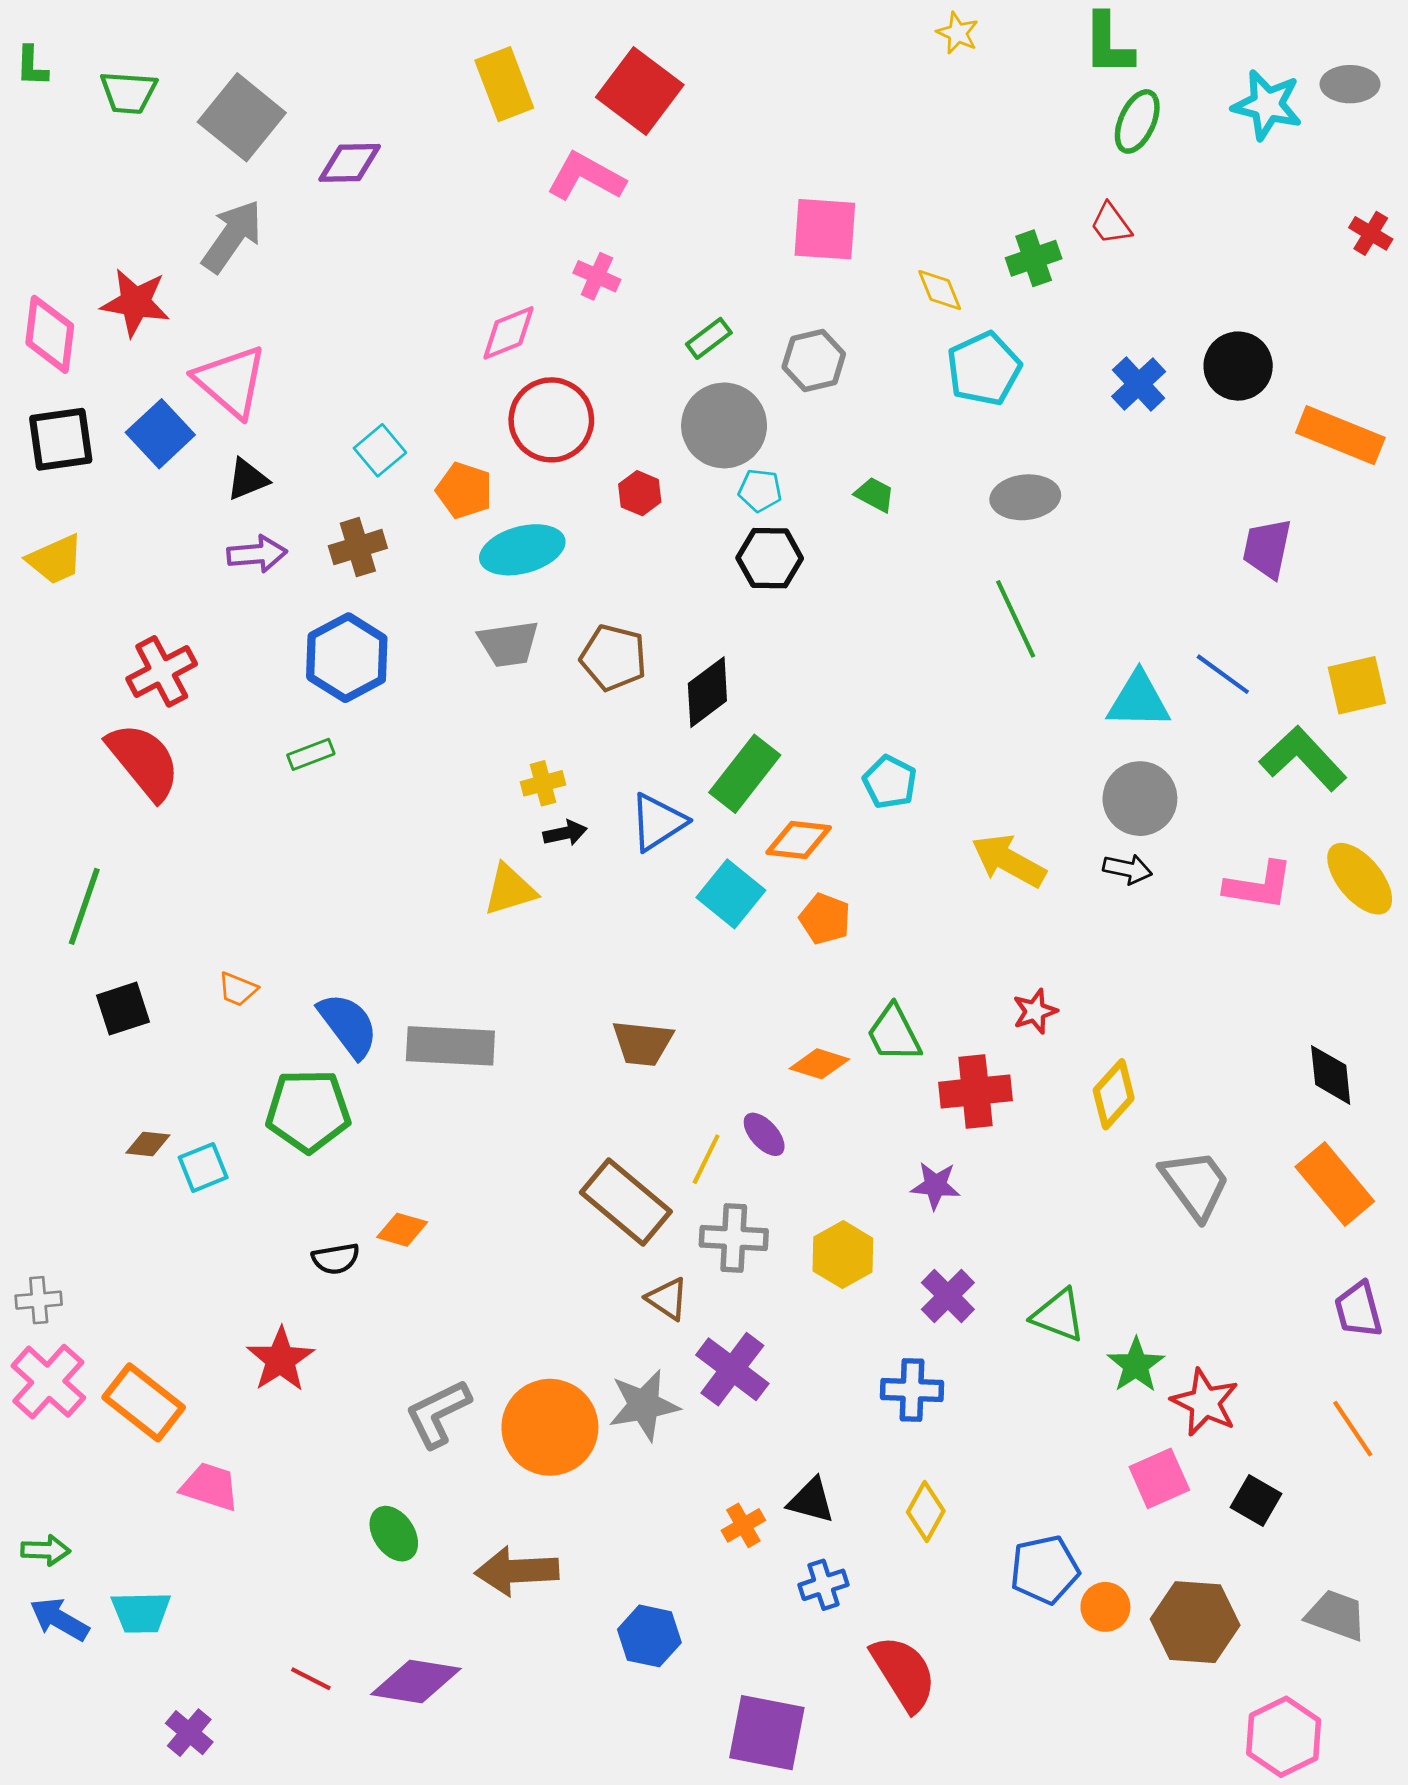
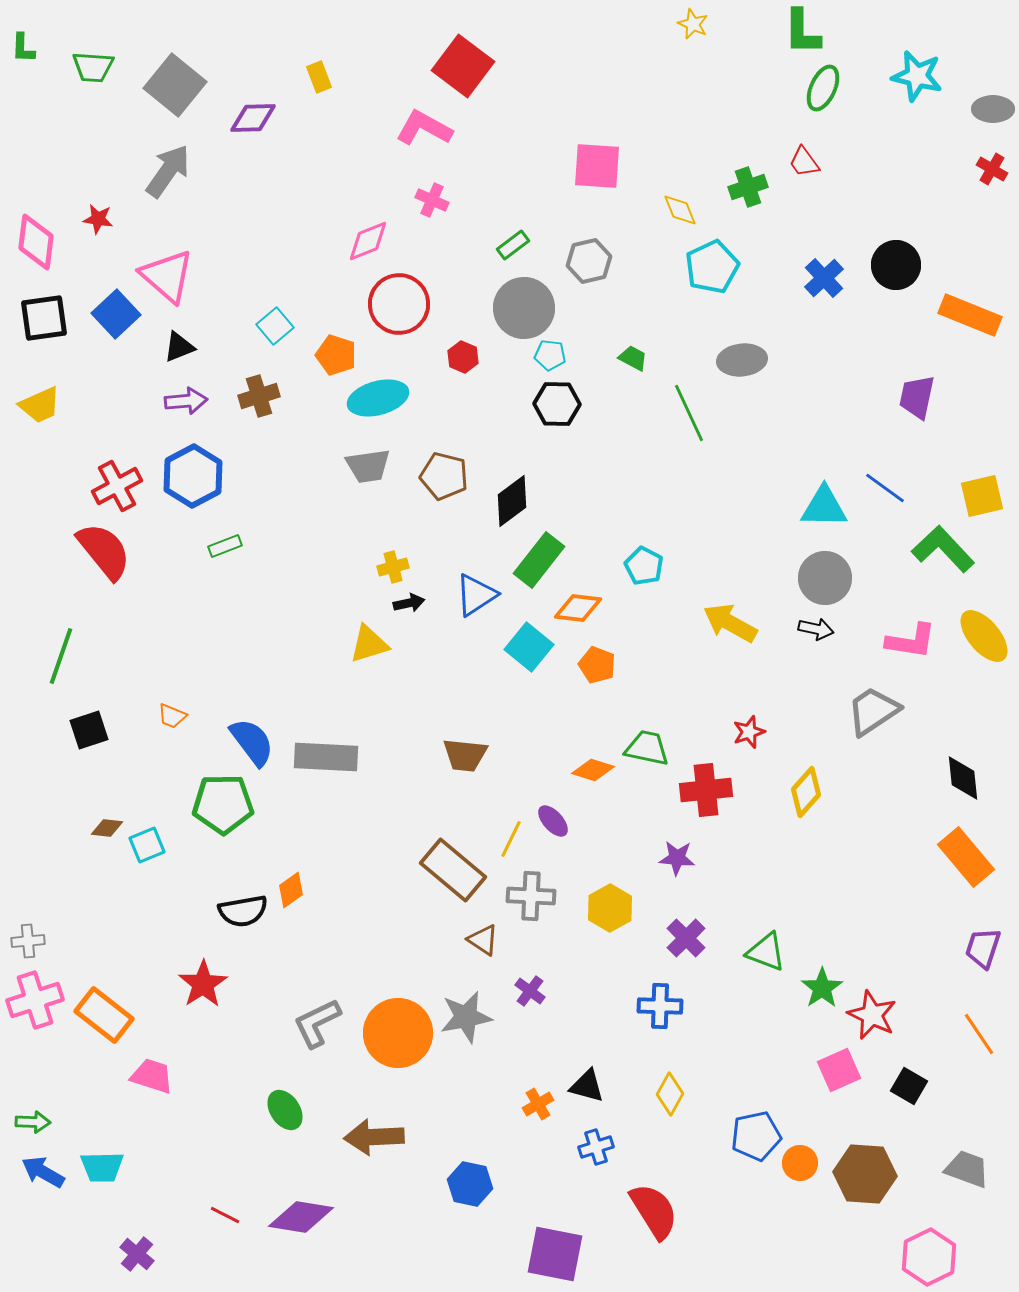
yellow rectangle: (504, 84) -> (319, 77), moved, size x0.6
gray ellipse: (1350, 84) -> (993, 109), moved
red star: (135, 302) -> (98, 219), size x0.6
green line: (1016, 619) -> (689, 413), moved
blue hexagon: (347, 658) -> (193, 476), moved
green trapezoid: (894, 1033) -> (647, 748), turned 129
gray trapezoid: (1195, 1184) -> (873, 711), moved, turned -88
orange diamond: (402, 1230) -> (291, 890), turned -51
black semicircle: (336, 1259) -> (243, 911), size x1.4
purple trapezoid: (1358, 1310) -> (983, 948), turned 33
purple cross: (732, 1369) -> (530, 991), size x0.6
pink cross: (48, 1382) -> (35, 1000), turned 30

